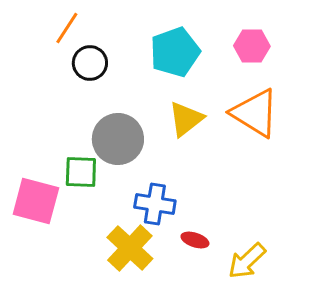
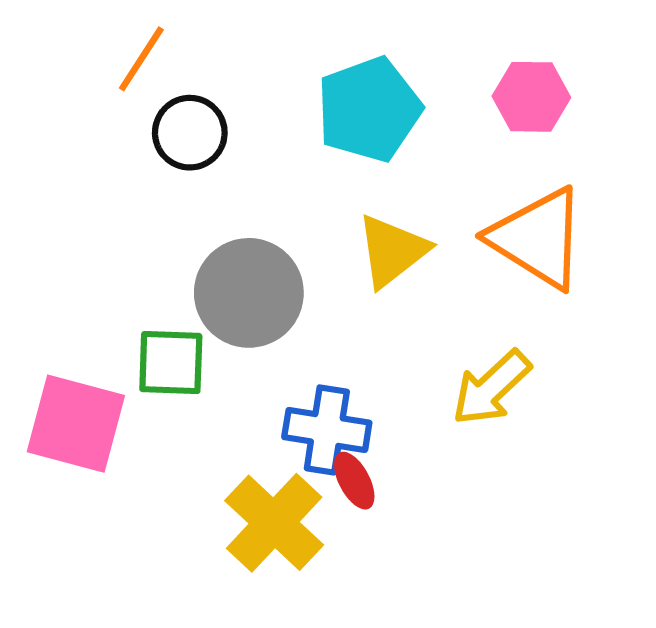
red ellipse: (195, 240) -> (354, 481), moved, turned 44
yellow arrow: (247, 261) -> (491, 388), moved

